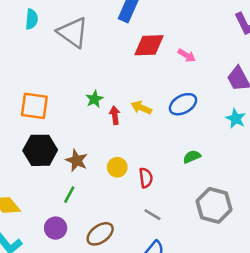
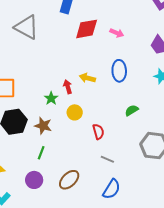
green star: (94, 99) -> (51, 98), moved
blue ellipse: (183, 104) -> (119, 71), turned -55
yellow circle: (117, 167) -> (75, 112), moved

